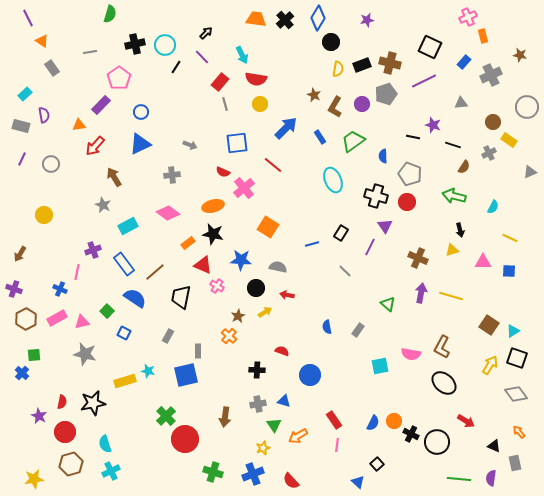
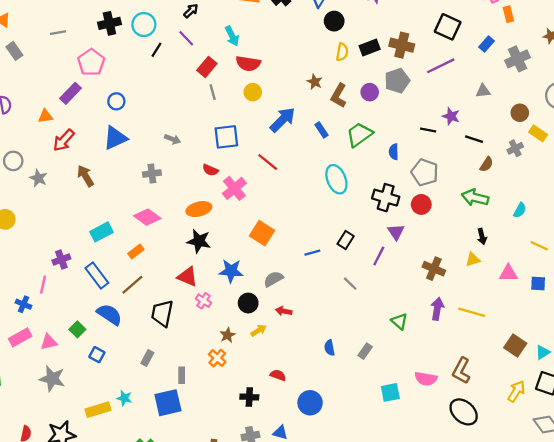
gray star: (103, 205) -> (38, 178), moved
orange rectangle: (188, 243) -> (136, 251), moved
gray semicircle: (278, 267) -> (273, 279), turned -42

